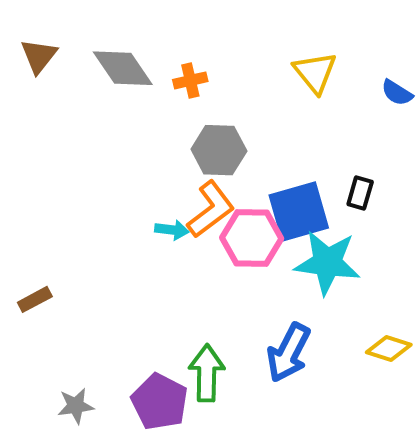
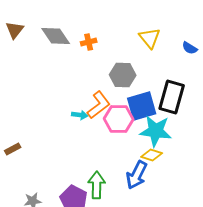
gray hexagon: (219, 150) -> (123, 75), moved
black rectangle: (360, 193) -> (172, 97), size x2.0
yellow diamond: (389, 349) -> (152, 155), moved

